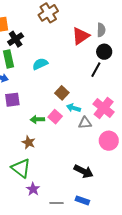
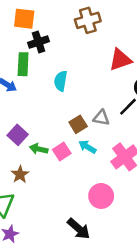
cyan semicircle: (40, 64) -> (61, 81), turned -70
purple square: (12, 100) -> (18, 135), moved, turned 35
gray triangle: (85, 123) -> (101, 118), moved
pink circle: (109, 141) -> (101, 196), moved

